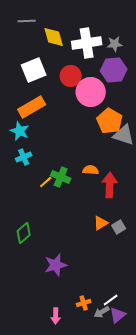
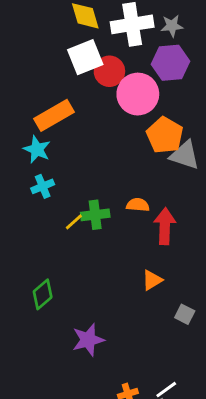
white square: (34, 70) -> (85, 57), moved
green cross: (61, 177) -> (95, 215), turned -30
gray square: (119, 227) -> (185, 314), moved, turned -32

